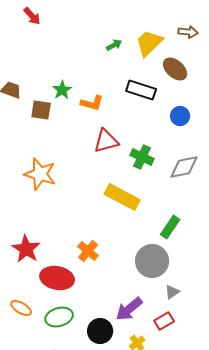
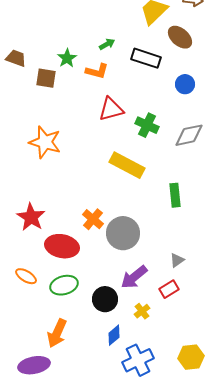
green arrow: (114, 45) -> (107, 44), moved
green rectangle: (170, 227) -> (175, 195), turned -40
gray circle: (152, 261) -> (123, 233), moved

